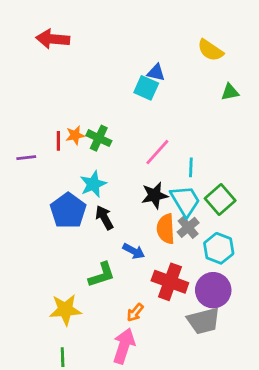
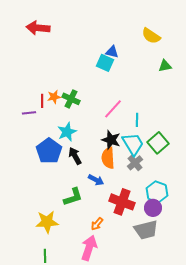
purple line: (26, 158) -> (29, 113), moved
black star: (155, 195) -> (111, 140), turned 30
orange semicircle: (166, 229) -> (108, 158), moved
cyan hexagon: (219, 248) -> (157, 192), moved
purple circle: (213, 290) -> (153, 208), size x0.7

